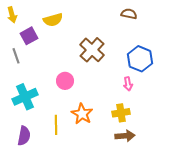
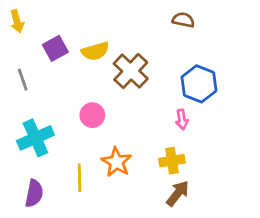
yellow semicircle: (53, 20) -> (95, 51), moved
purple square: (29, 36) -> (55, 48), moved
brown arrow: (125, 136) -> (178, 193), turned -48

